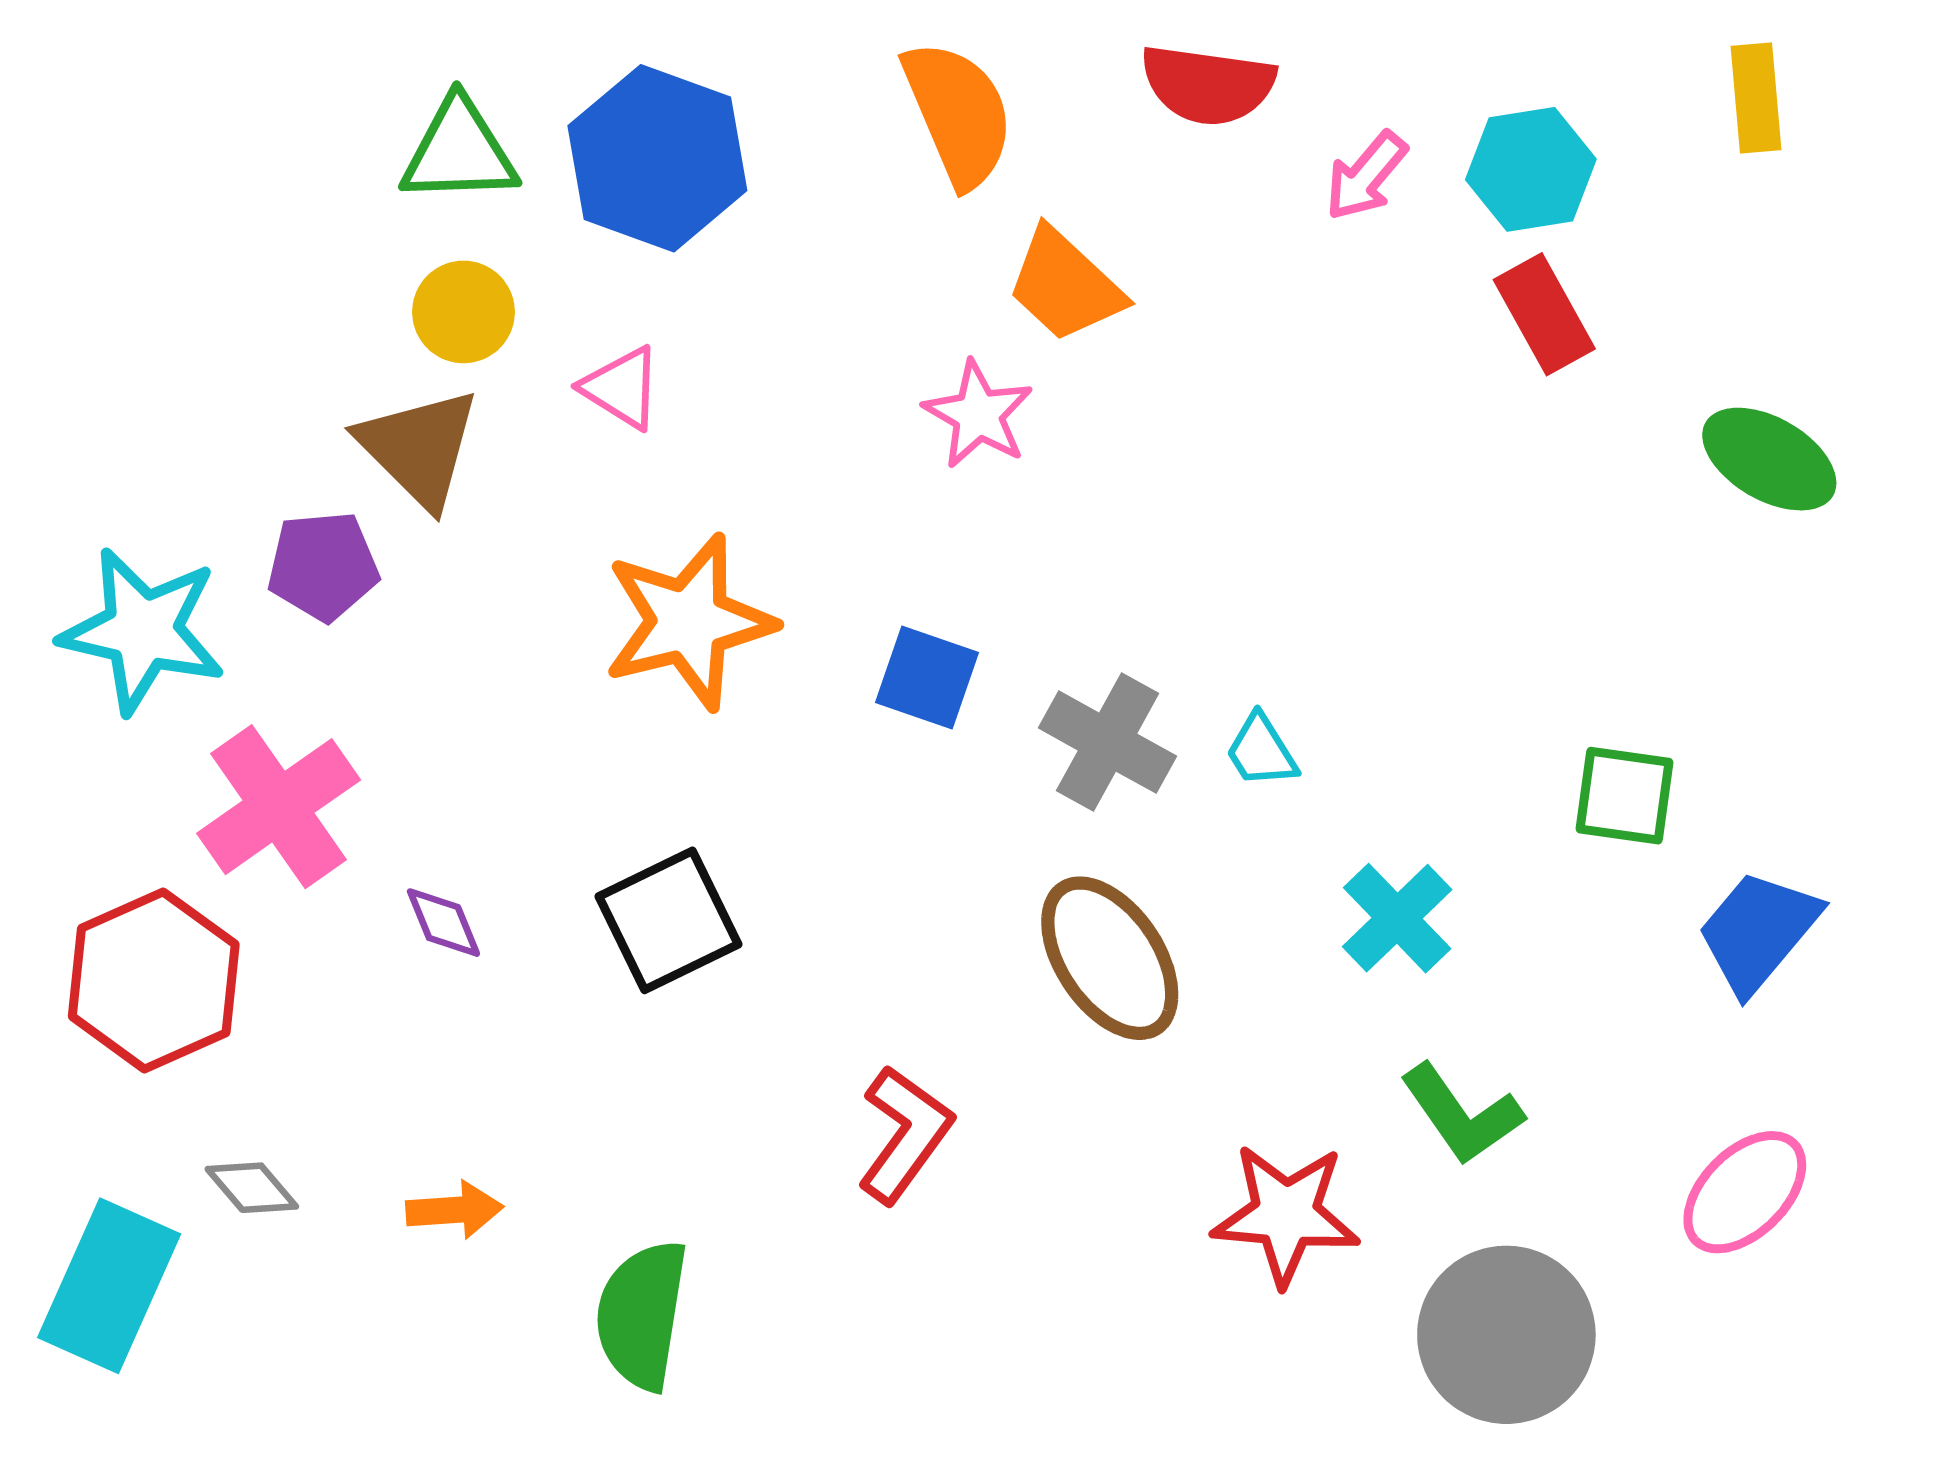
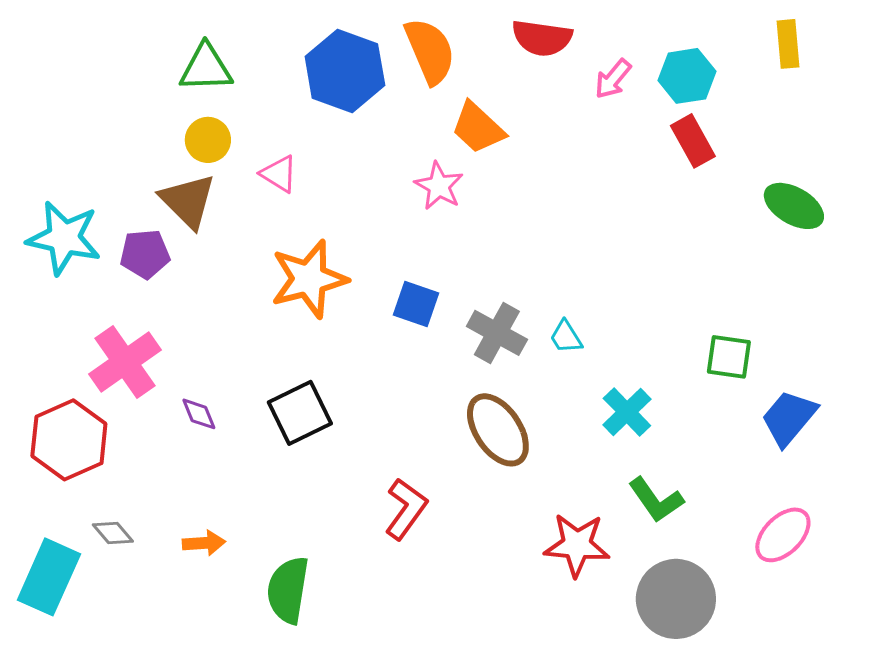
blue hexagon: (657, 158) -> (345, 71), moved
cyan star: (143, 631) -> (64, 238), moved

